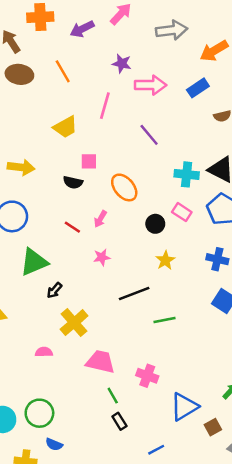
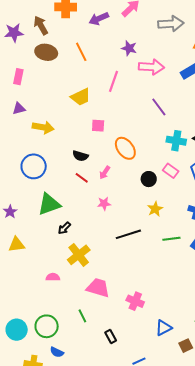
purple line: (149, 135) -> (159, 107), moved
black semicircle: (73, 182) -> (80, 156), moved
green line: (165, 320) -> (171, 239), moved
green line: (113, 396) -> (82, 316), moved
blue triangle: (184, 407) -> (164, 328), size x0.7

